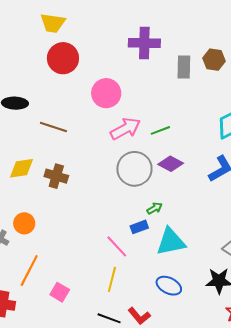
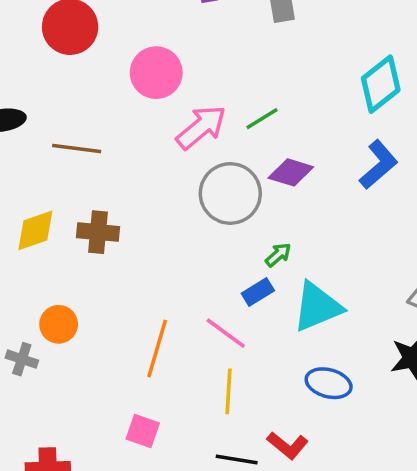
orange line: (29, 270) -> (157, 348), moved

